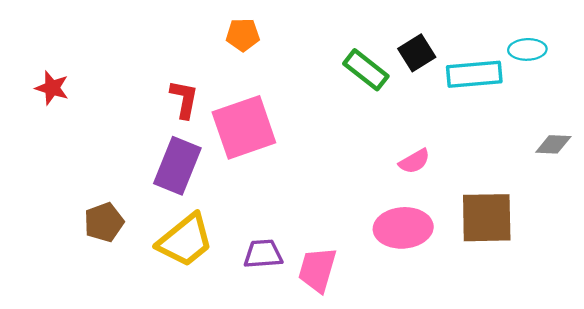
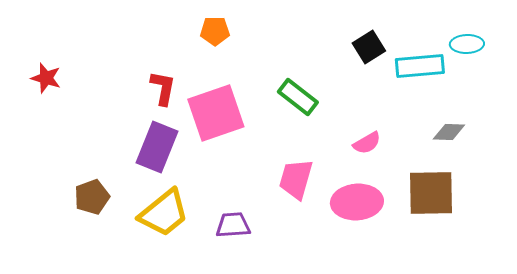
green rectangle: (366, 70) -> (298, 97), moved
gray diamond: (553, 144) -> (449, 132), moved
pink trapezoid: (317, 270) -> (296, 179), moved

